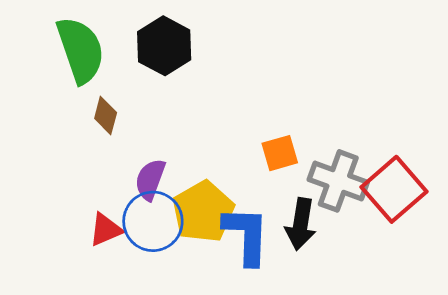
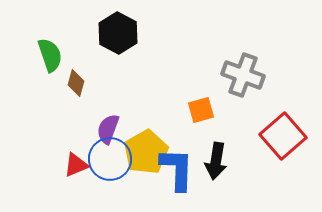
green semicircle: (81, 50) -> (50, 55), moved, size x0.7
gray cross: (338, 181) -> (243, 75), moved

